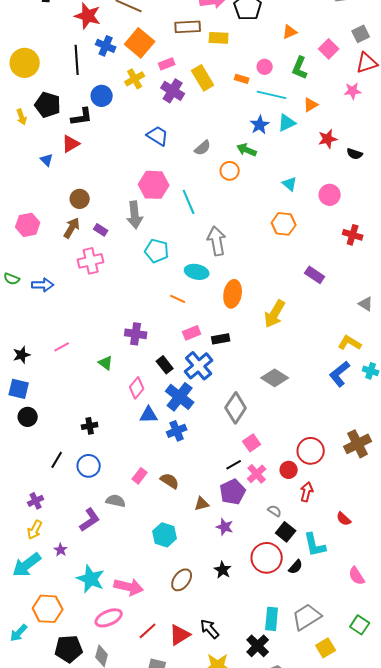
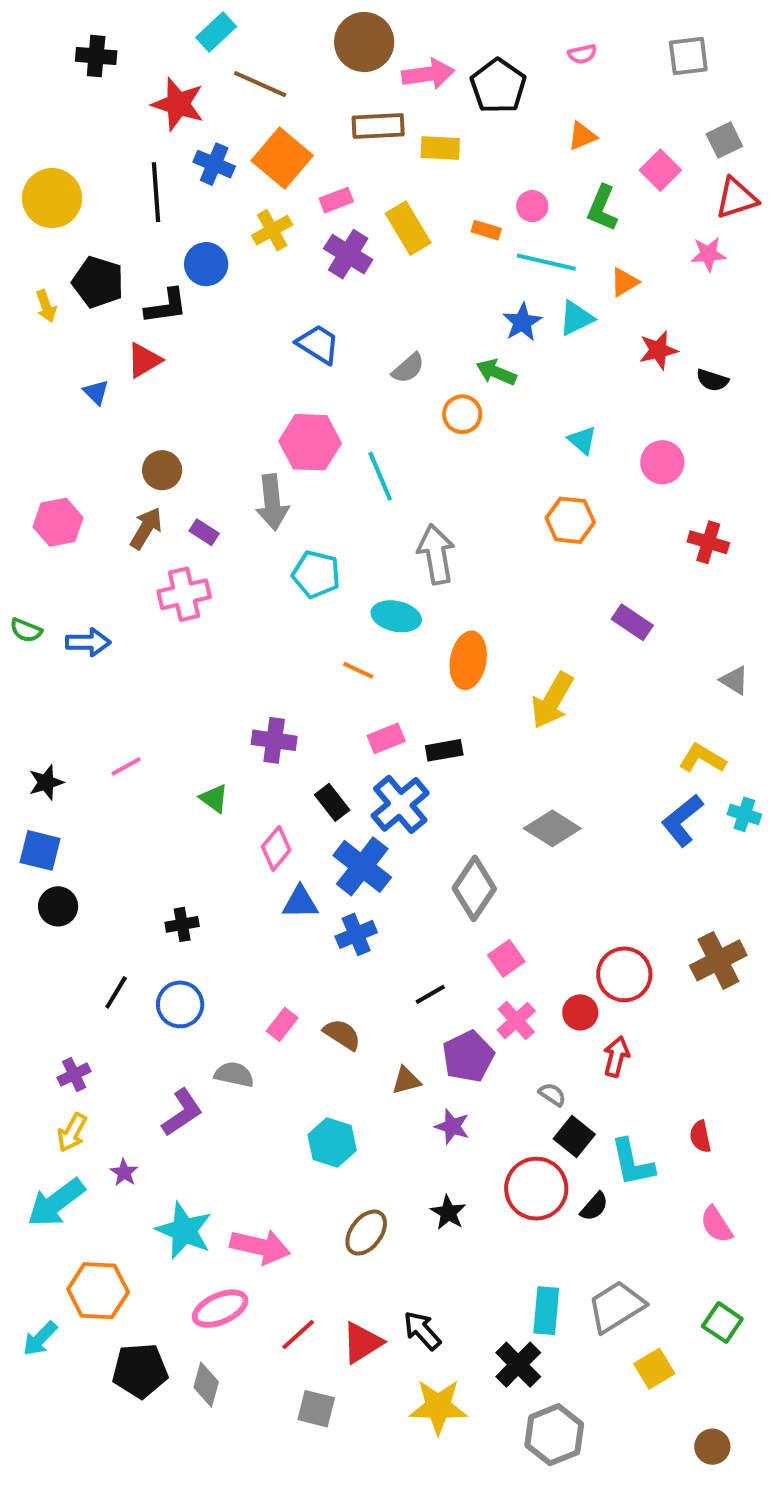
black line: (234, 465) -> (430, 994), moved
red semicircle: (344, 519) -> (700, 1137), moved, turned 35

